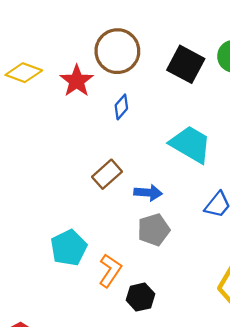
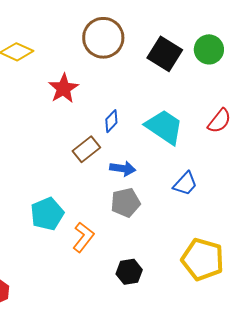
red star: (77, 81) -> (63, 88), moved
blue diamond: (121, 107) -> (111, 121), moved
black hexagon: (140, 297) -> (129, 272), moved

